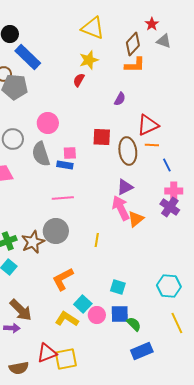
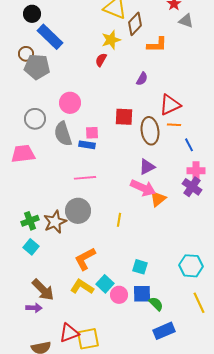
brown diamond: (133, 44) -> (135, 24), moved
pink arrow: (121, 208) -> (143, 188), turned 140
yellow L-shape: (67, 319) -> (82, 287), moved

